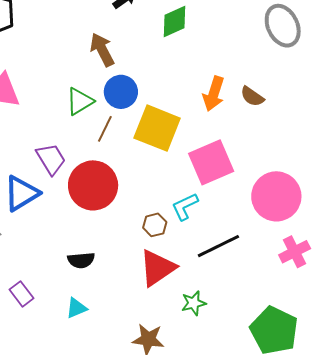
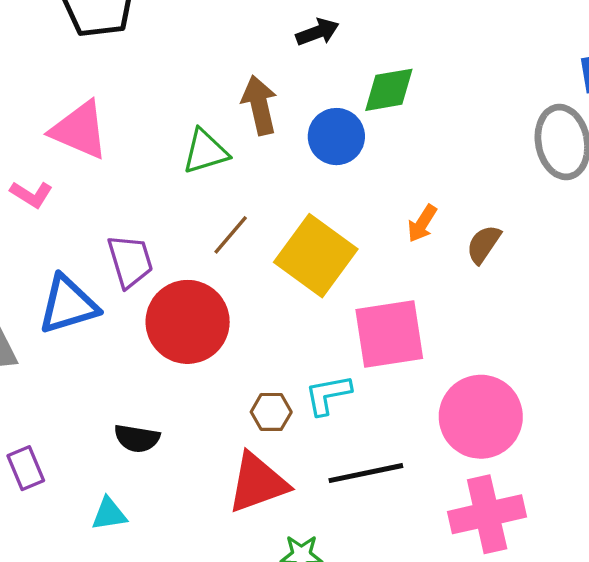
blue circle: (121, 92) -> (336, 137), moved
orange arrow: (214, 94) -> (422, 223), size x0.7
brown semicircle: (252, 96) -> (484, 244), turned 75
green triangle: (80, 101) -> (205, 152), moved
pink cross: (295, 252) -> (487, 514), size x1.4

